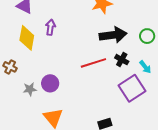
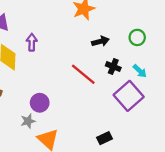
black arrow: (113, 35) -> (100, 41), size x0.6
red line: (93, 63) -> (83, 74), turned 65
gray star: (30, 89) -> (28, 121), moved

